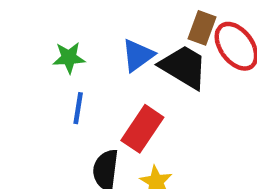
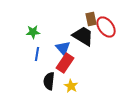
brown rectangle: (202, 28) -> (91, 19), turned -32
blue triangle: (138, 55) -> (63, 48), moved, turned -35

